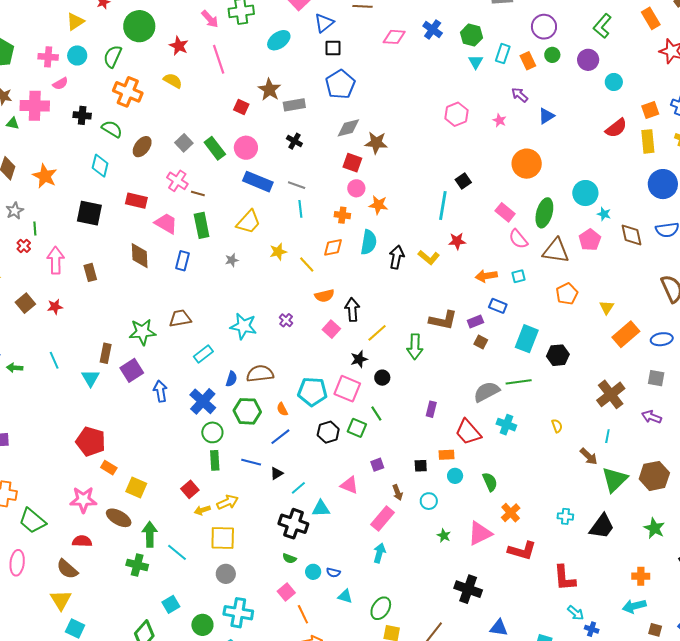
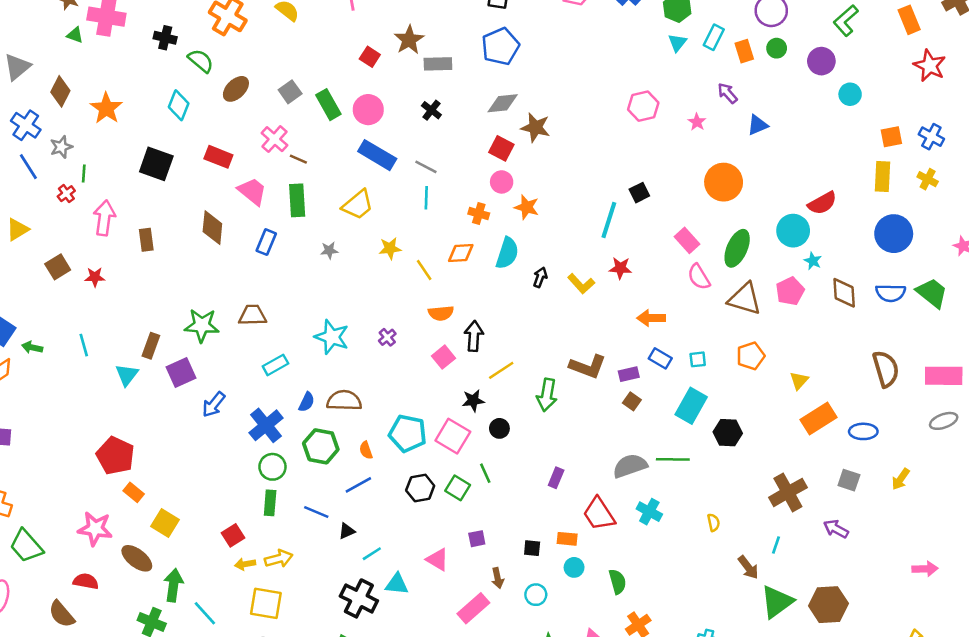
red semicircle: (616, 128) -> (822, 203), moved
black arrow: (397, 257) -> (540, 277), size x0.7
cyan square: (519, 276) -> (698, 359), moved
blue arrow: (160, 391) -> (214, 404), turned -140

